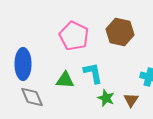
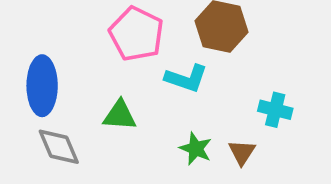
cyan L-shape: (93, 73) -> (186, 78), moved, turned 120

